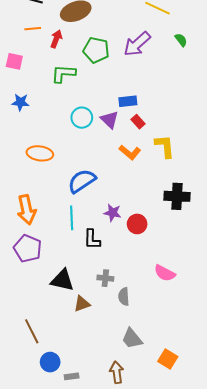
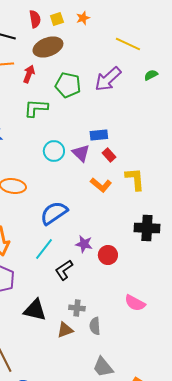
green semicircle: (181, 40) -> (151, 75), turned -80
cyan line: (72, 218) -> (44, 249), turned 40
black L-shape: (92, 239) -> (64, 270), turned 55
brown triangle: (82, 304) -> (65, 330), moved

